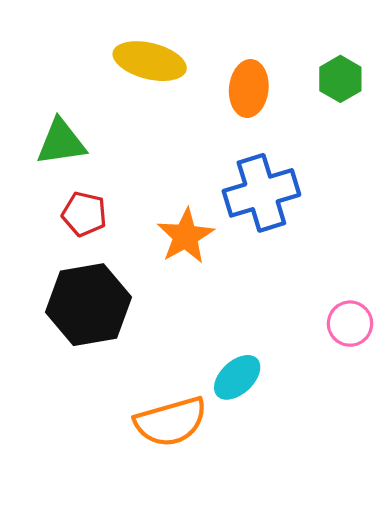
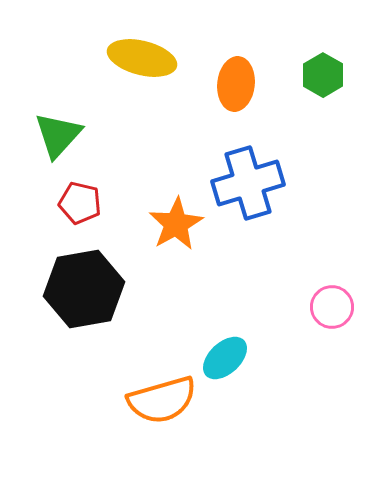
green triangle: (61, 142) -> (58, 135), turned -40

